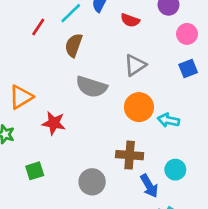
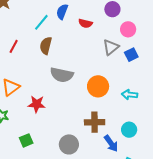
red line: (38, 27) -> (14, 46), moved
gray triangle: (135, 65) -> (111, 47), moved
cyan arrow: (168, 120) -> (130, 95), moved

